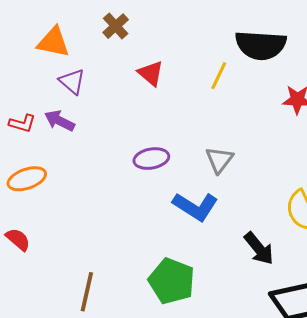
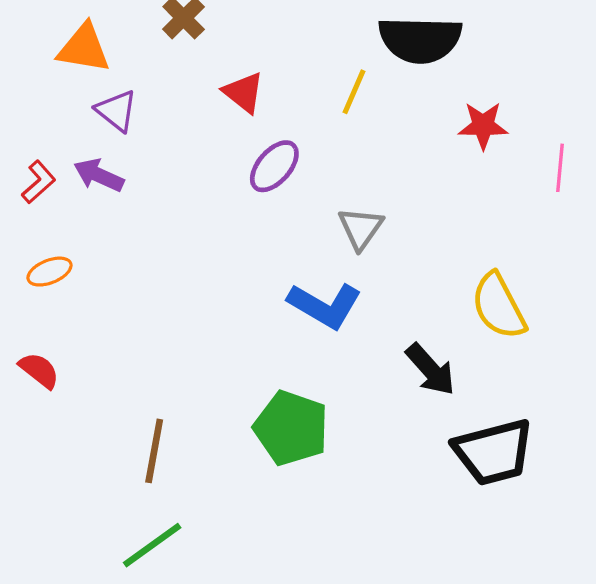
red L-shape: (22, 123) -> (39, 182), turned -56
purple ellipse: (151, 159) -> (274, 166), moved, turned -36
orange ellipse: (27, 179) -> (50, 272), size x0.7

